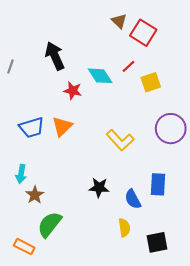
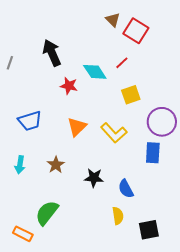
yellow square: (151, 82) -> (131, 95), moved
orange triangle: (62, 126) -> (77, 127), moved
blue rectangle: (158, 184) -> (153, 153), moved
brown star: (35, 195) -> (56, 165), moved

